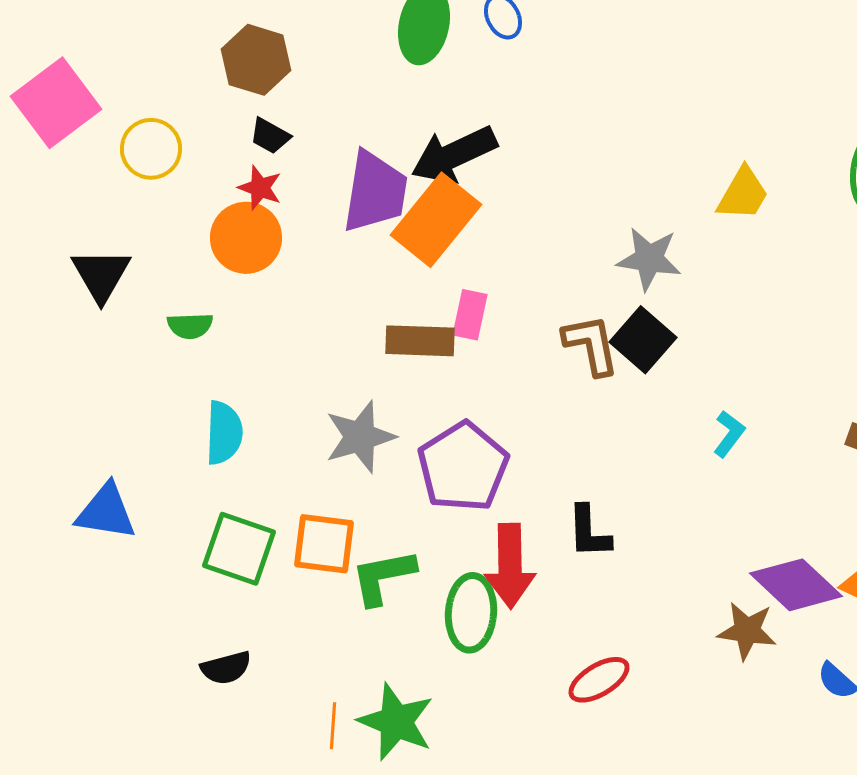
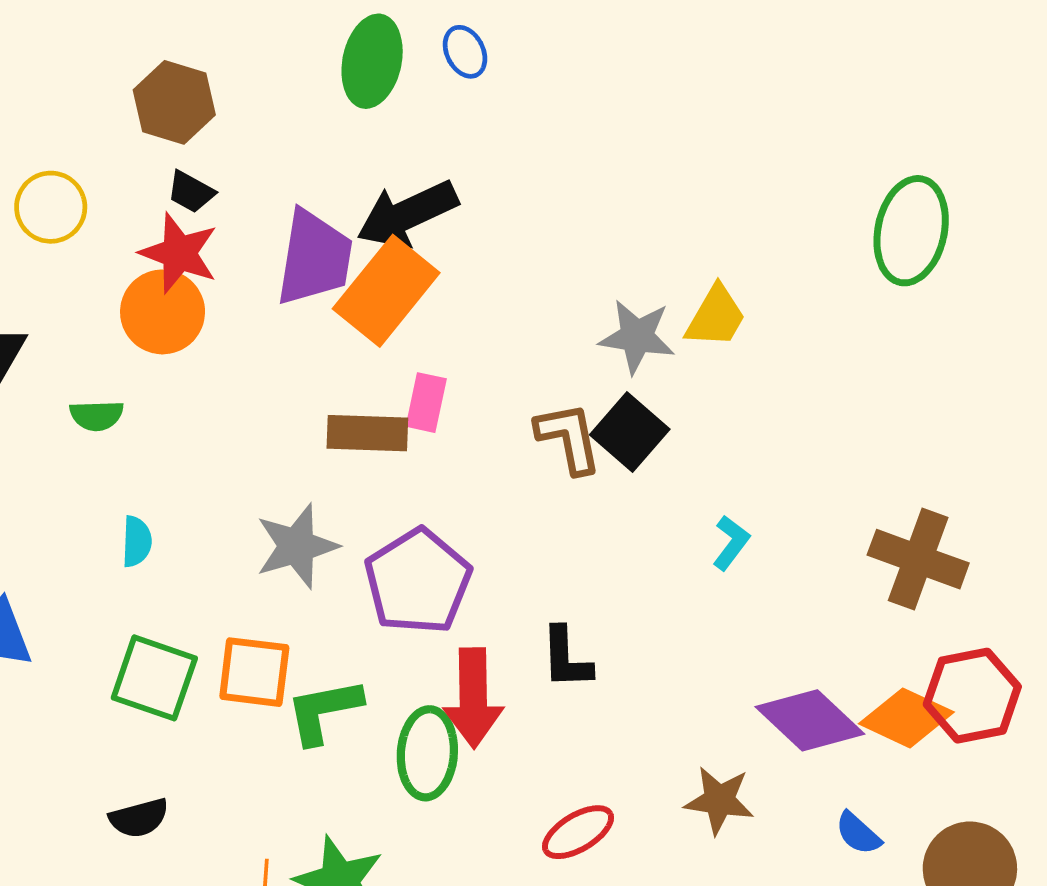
red star: (260, 188) -> (179, 253), size x1.5
yellow trapezoid: (743, 194) -> (716, 317), moved
cyan semicircle: (224, 433) -> (137, 541), size x0.7
brown star: (747, 631) -> (719, 800), moved

